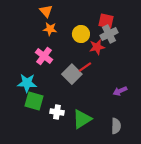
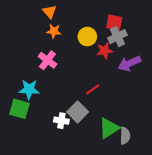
red line: (85, 67) -> (93, 89), moved
gray square: (72, 74) -> (78, 112), moved
purple arrow: (120, 91) -> (129, 63), moved, size x1.5
green square: (34, 101) -> (19, 109), moved
green triangle: (82, 119) -> (109, 128), moved

